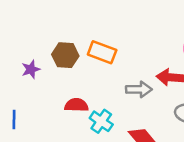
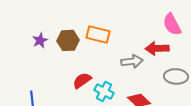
purple star: (31, 69) -> (40, 40), moved
red semicircle: (76, 105) -> (82, 80), turned -30

